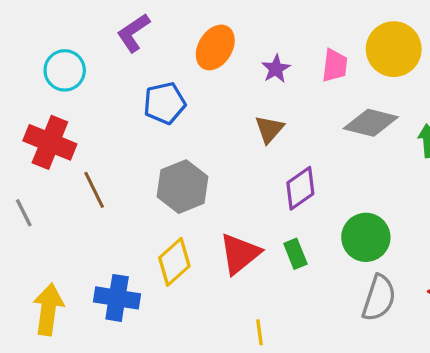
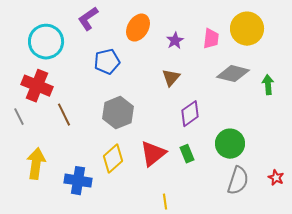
cyan circle: (65, 70) -> (46, 42), size x1.4
gray line: (24, 213) -> (19, 117), moved
yellow arrow: (48, 309) -> (36, 164), moved

